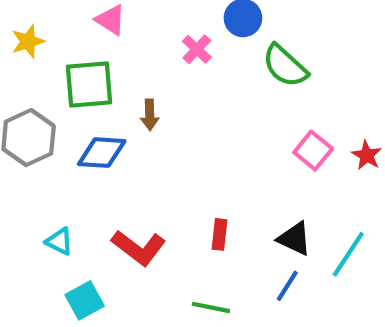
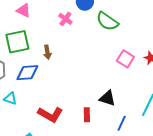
red rectangle: (219, 234) -> (87, 115), moved
black triangle: (294, 239) -> (107, 98), moved
cyan triangle: (59, 241) -> (10, 99), moved

